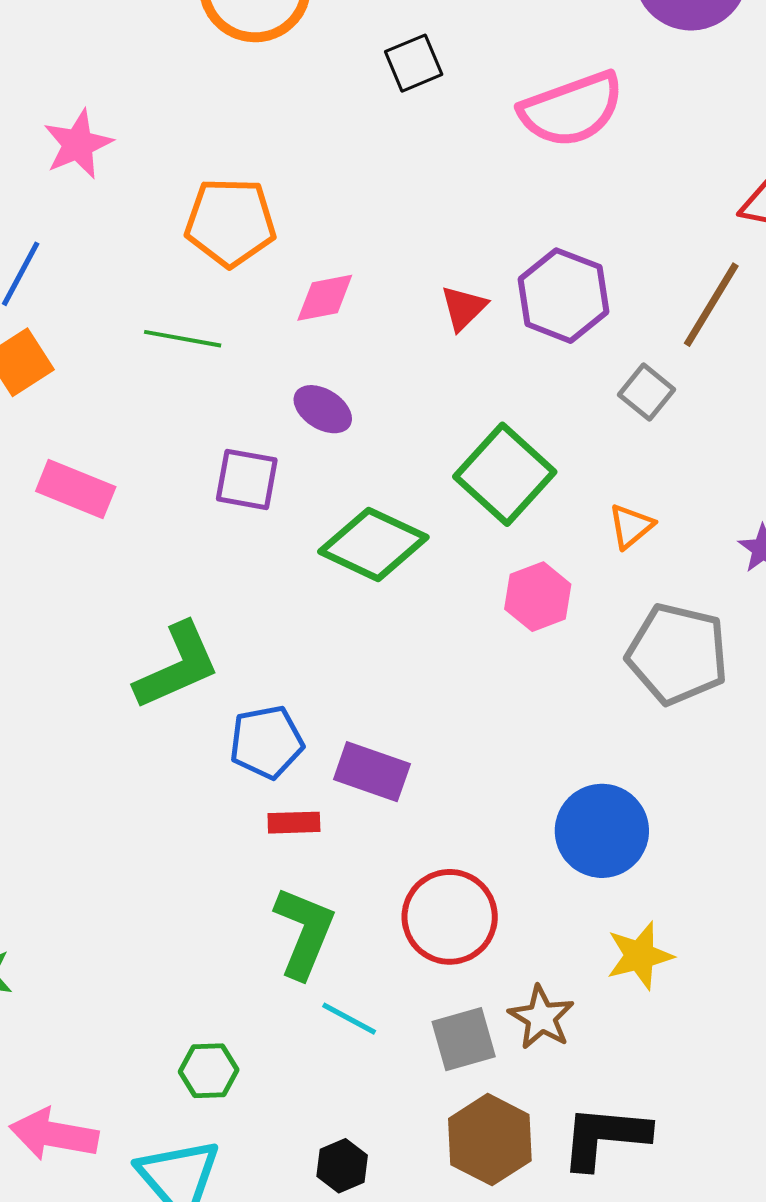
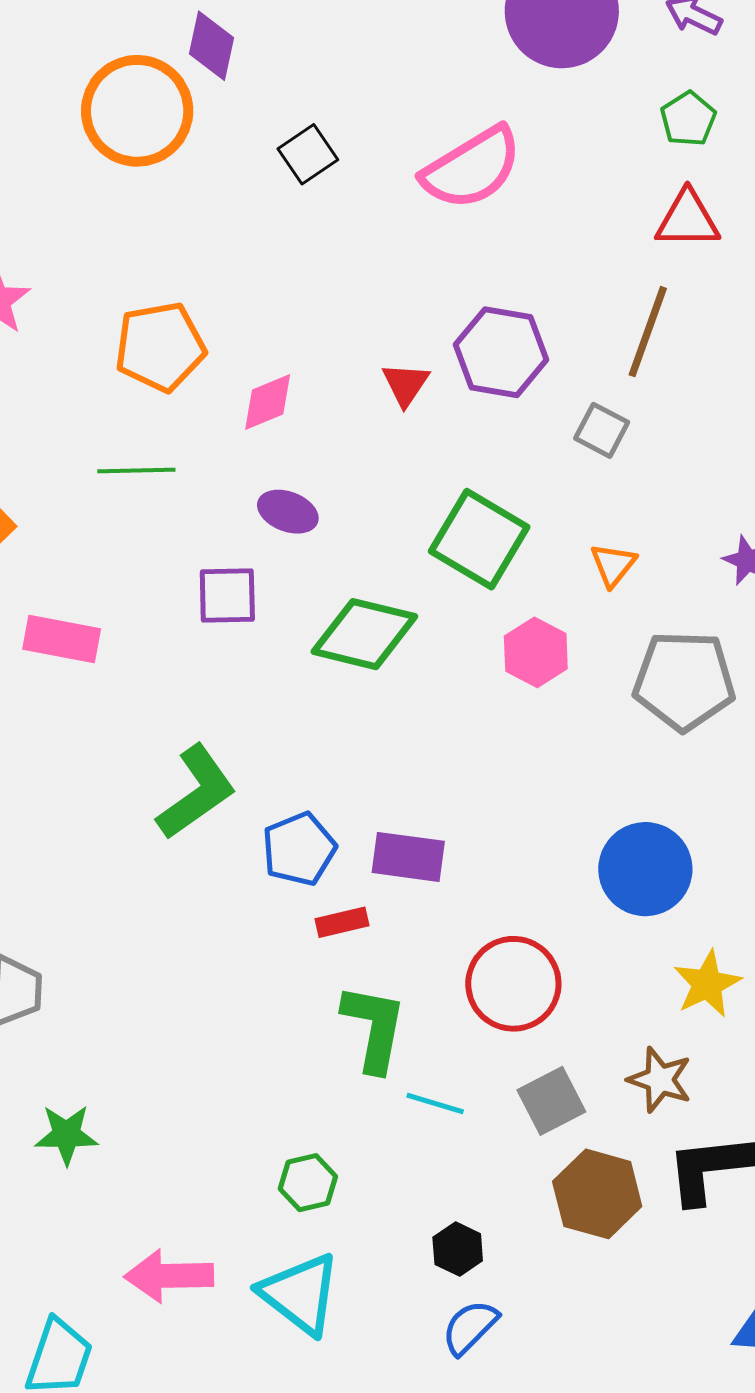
brown star: (541, 1017) -> (660, 1080), moved

